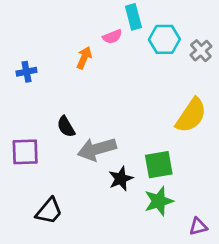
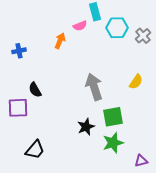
yellow semicircle: (191, 115) -> (136, 82), size x0.6
black semicircle: (66, 127) -> (35, 90), moved
gray arrow: (97, 149) -> (94, 87), moved, turned 88

